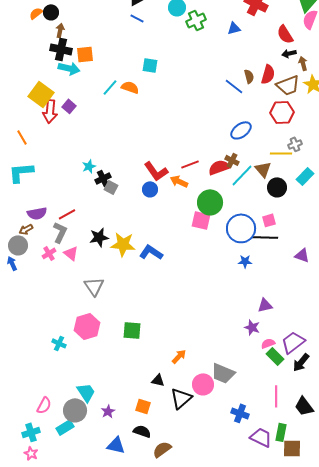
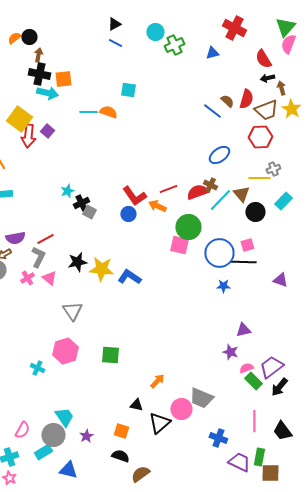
brown semicircle: (249, 76) -> (227, 101), turned -32
cyan line: (110, 87) -> (88, 112), turned 48
blue triangle: (116, 445) -> (68, 470), moved

